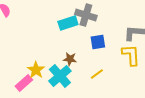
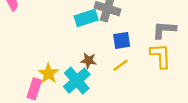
yellow line: (97, 74) -> (120, 65), moved
pink rectangle: (24, 83) -> (34, 89), turned -30

